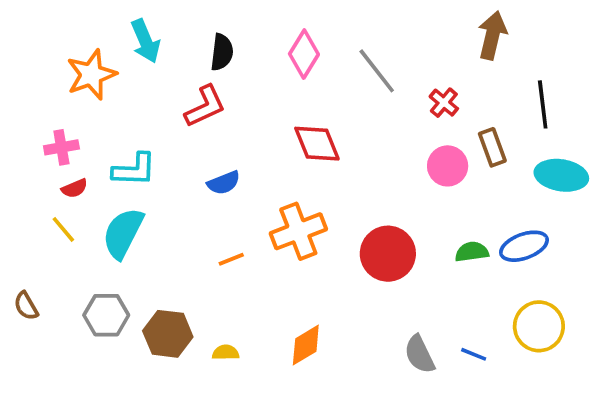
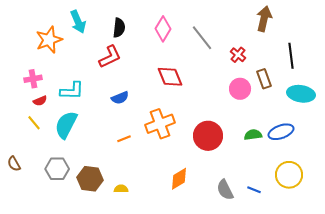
orange diamond: (306, 345) -> (179, 179), moved

